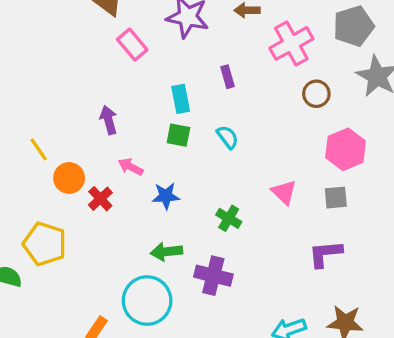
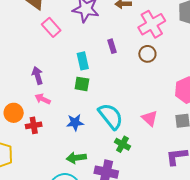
brown circle: (316, 94) -> (147, 54), moved
cyan semicircle: (228, 137) -> (111, 116), moved, size x1.8
pink arrow: (131, 167) -> (43, 99), moved
red cross: (100, 199) -> (34, 125), turned 35
green cross: (229, 218) -> (122, 144), moved

